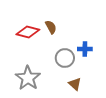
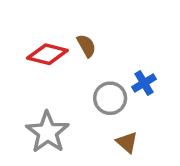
blue cross: (85, 49) -> (144, 83), turned -32

